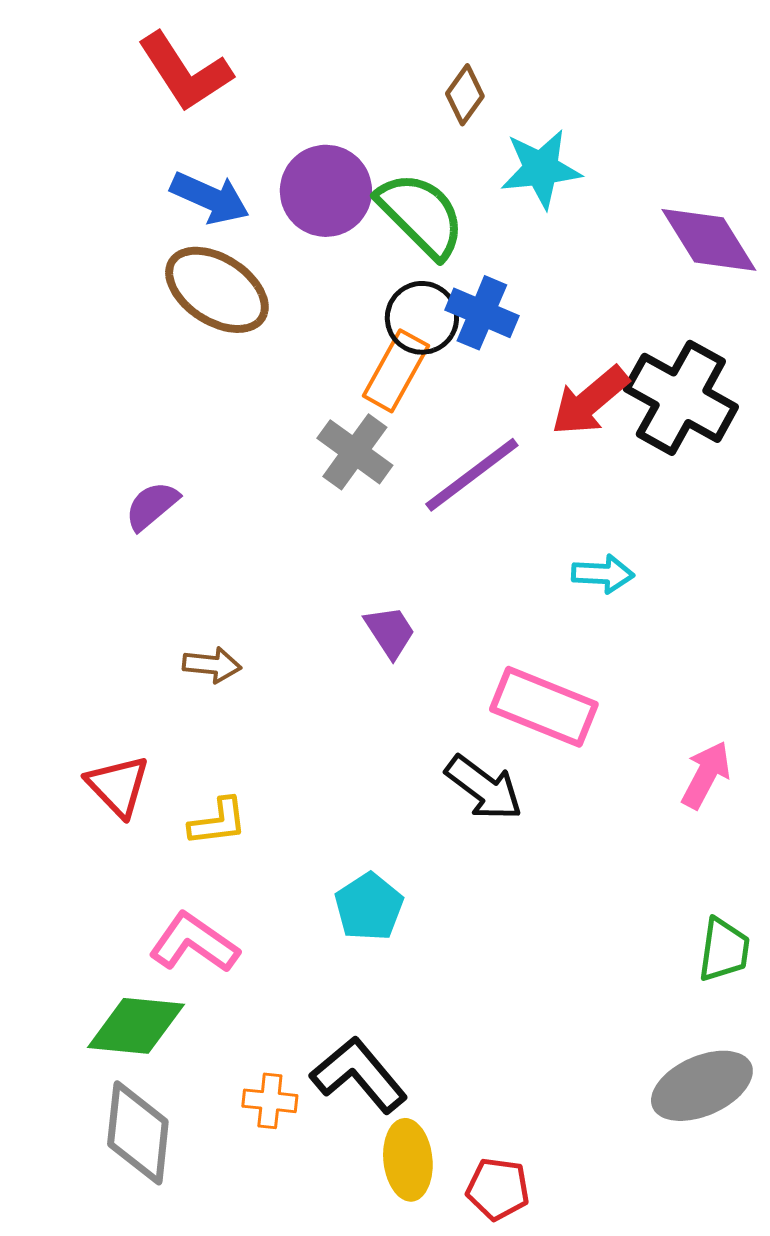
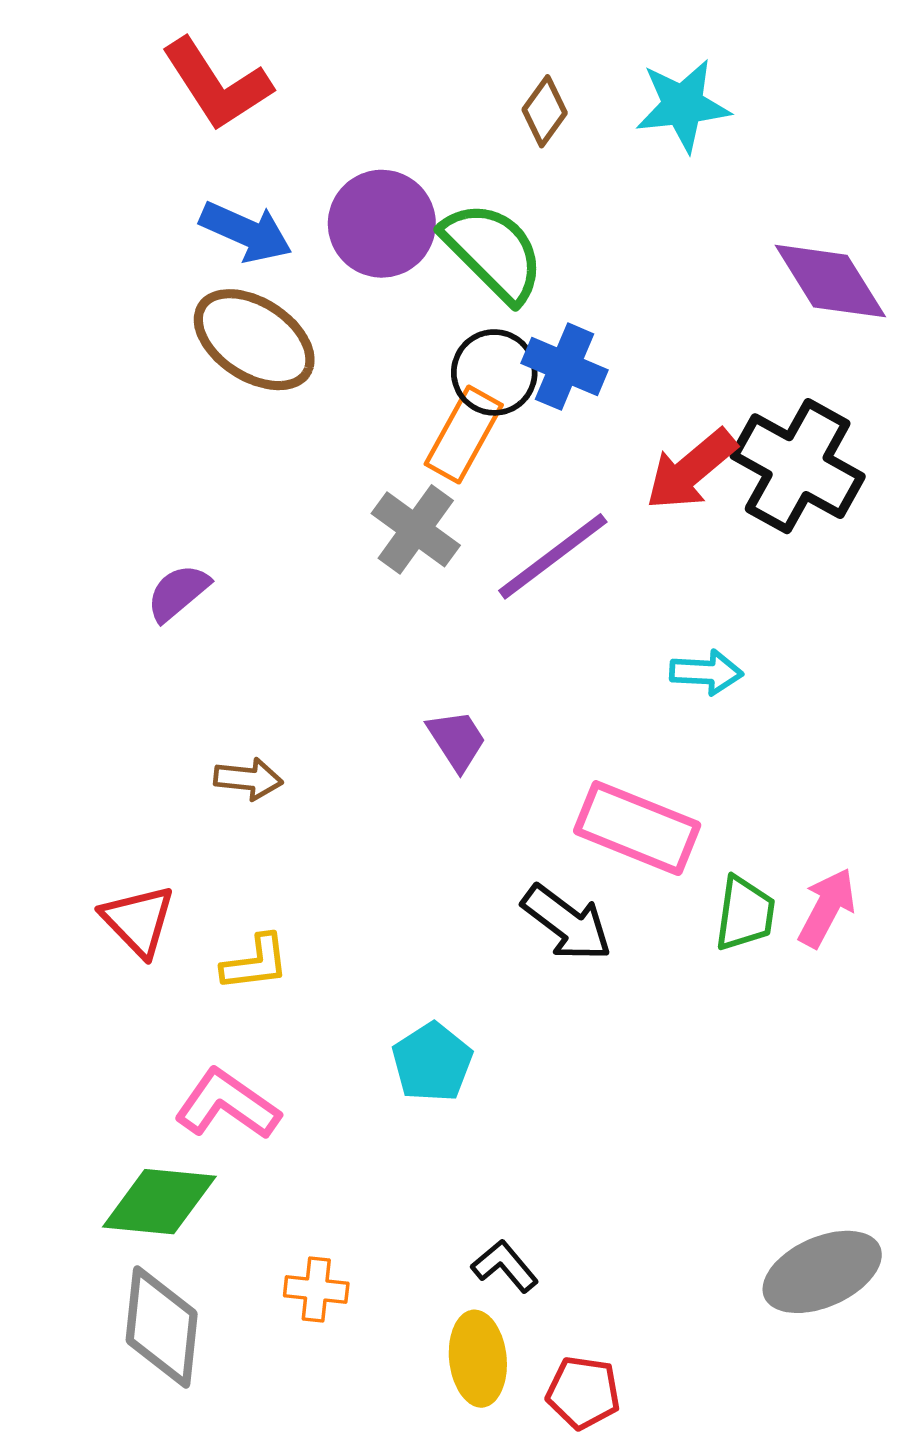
cyan star: (541, 169) -> (683, 105), moved
green trapezoid: (724, 950) -> (745, 914), moved
black L-shape: (359, 1075) -> (505, 1266), moved, size x0.6

